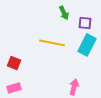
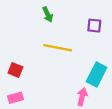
green arrow: (64, 13) -> (48, 14), moved
cyan rectangle: (87, 45) -> (97, 74), moved

